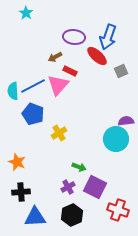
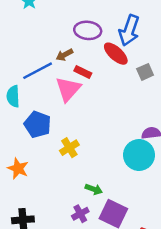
blue line: (33, 86) -> (38, 71), moved
orange star: (17, 162) -> (18, 168), moved

